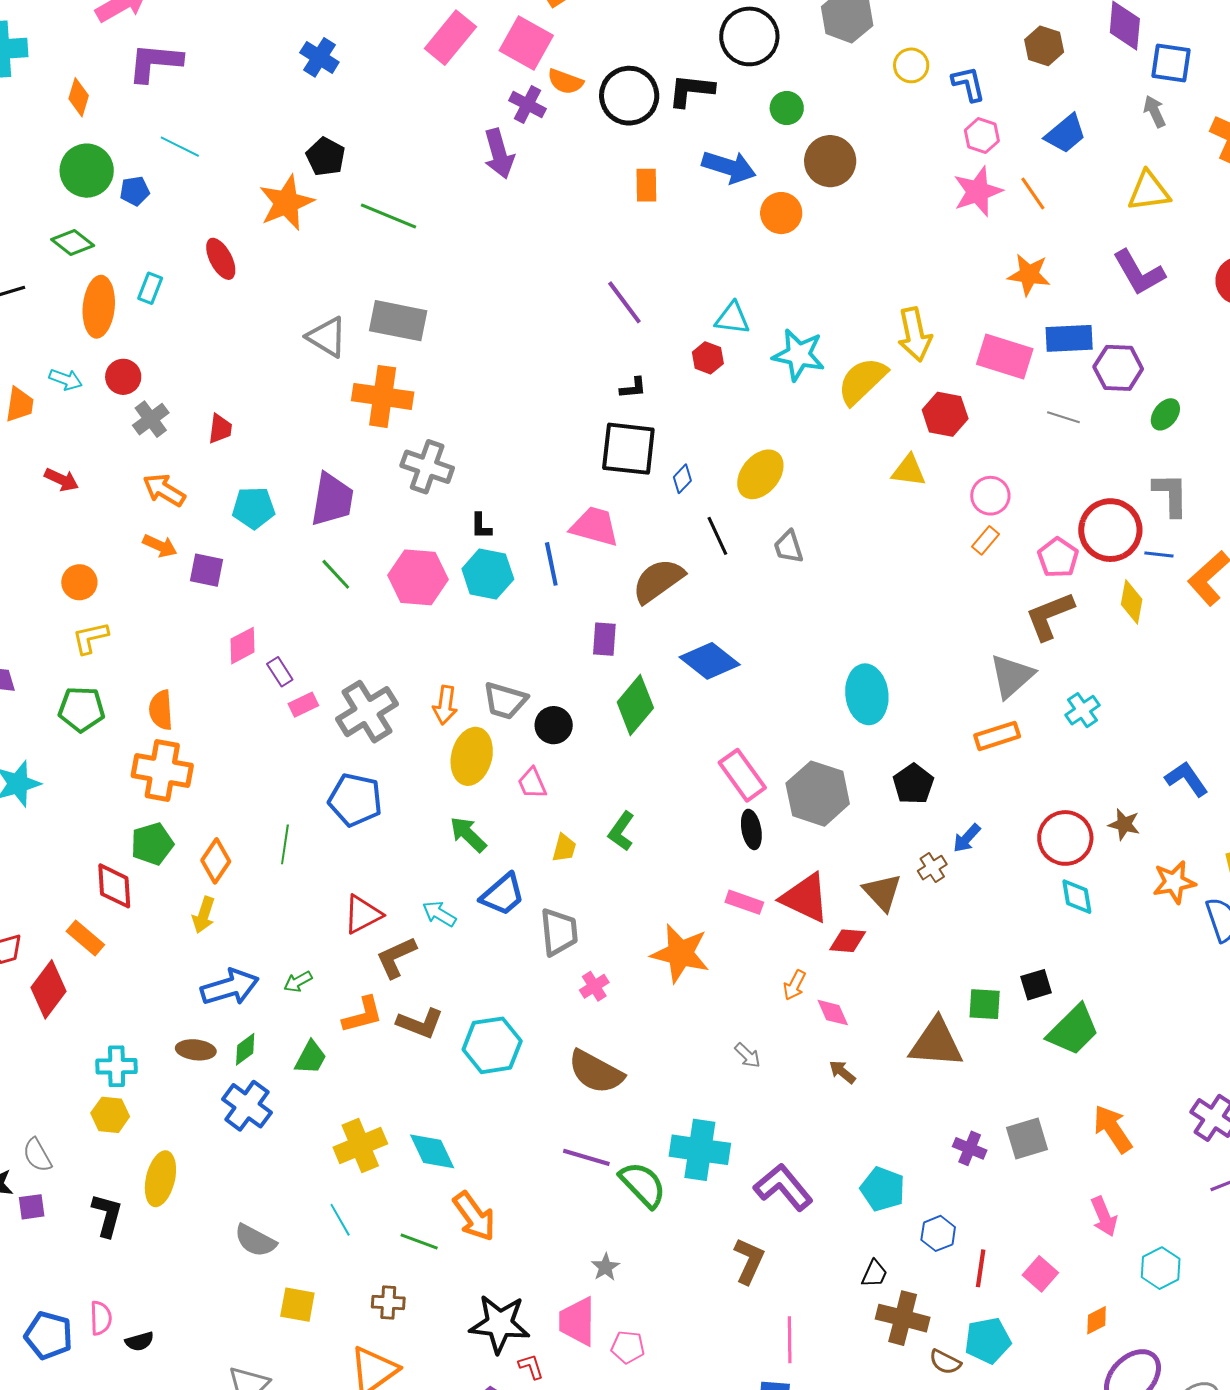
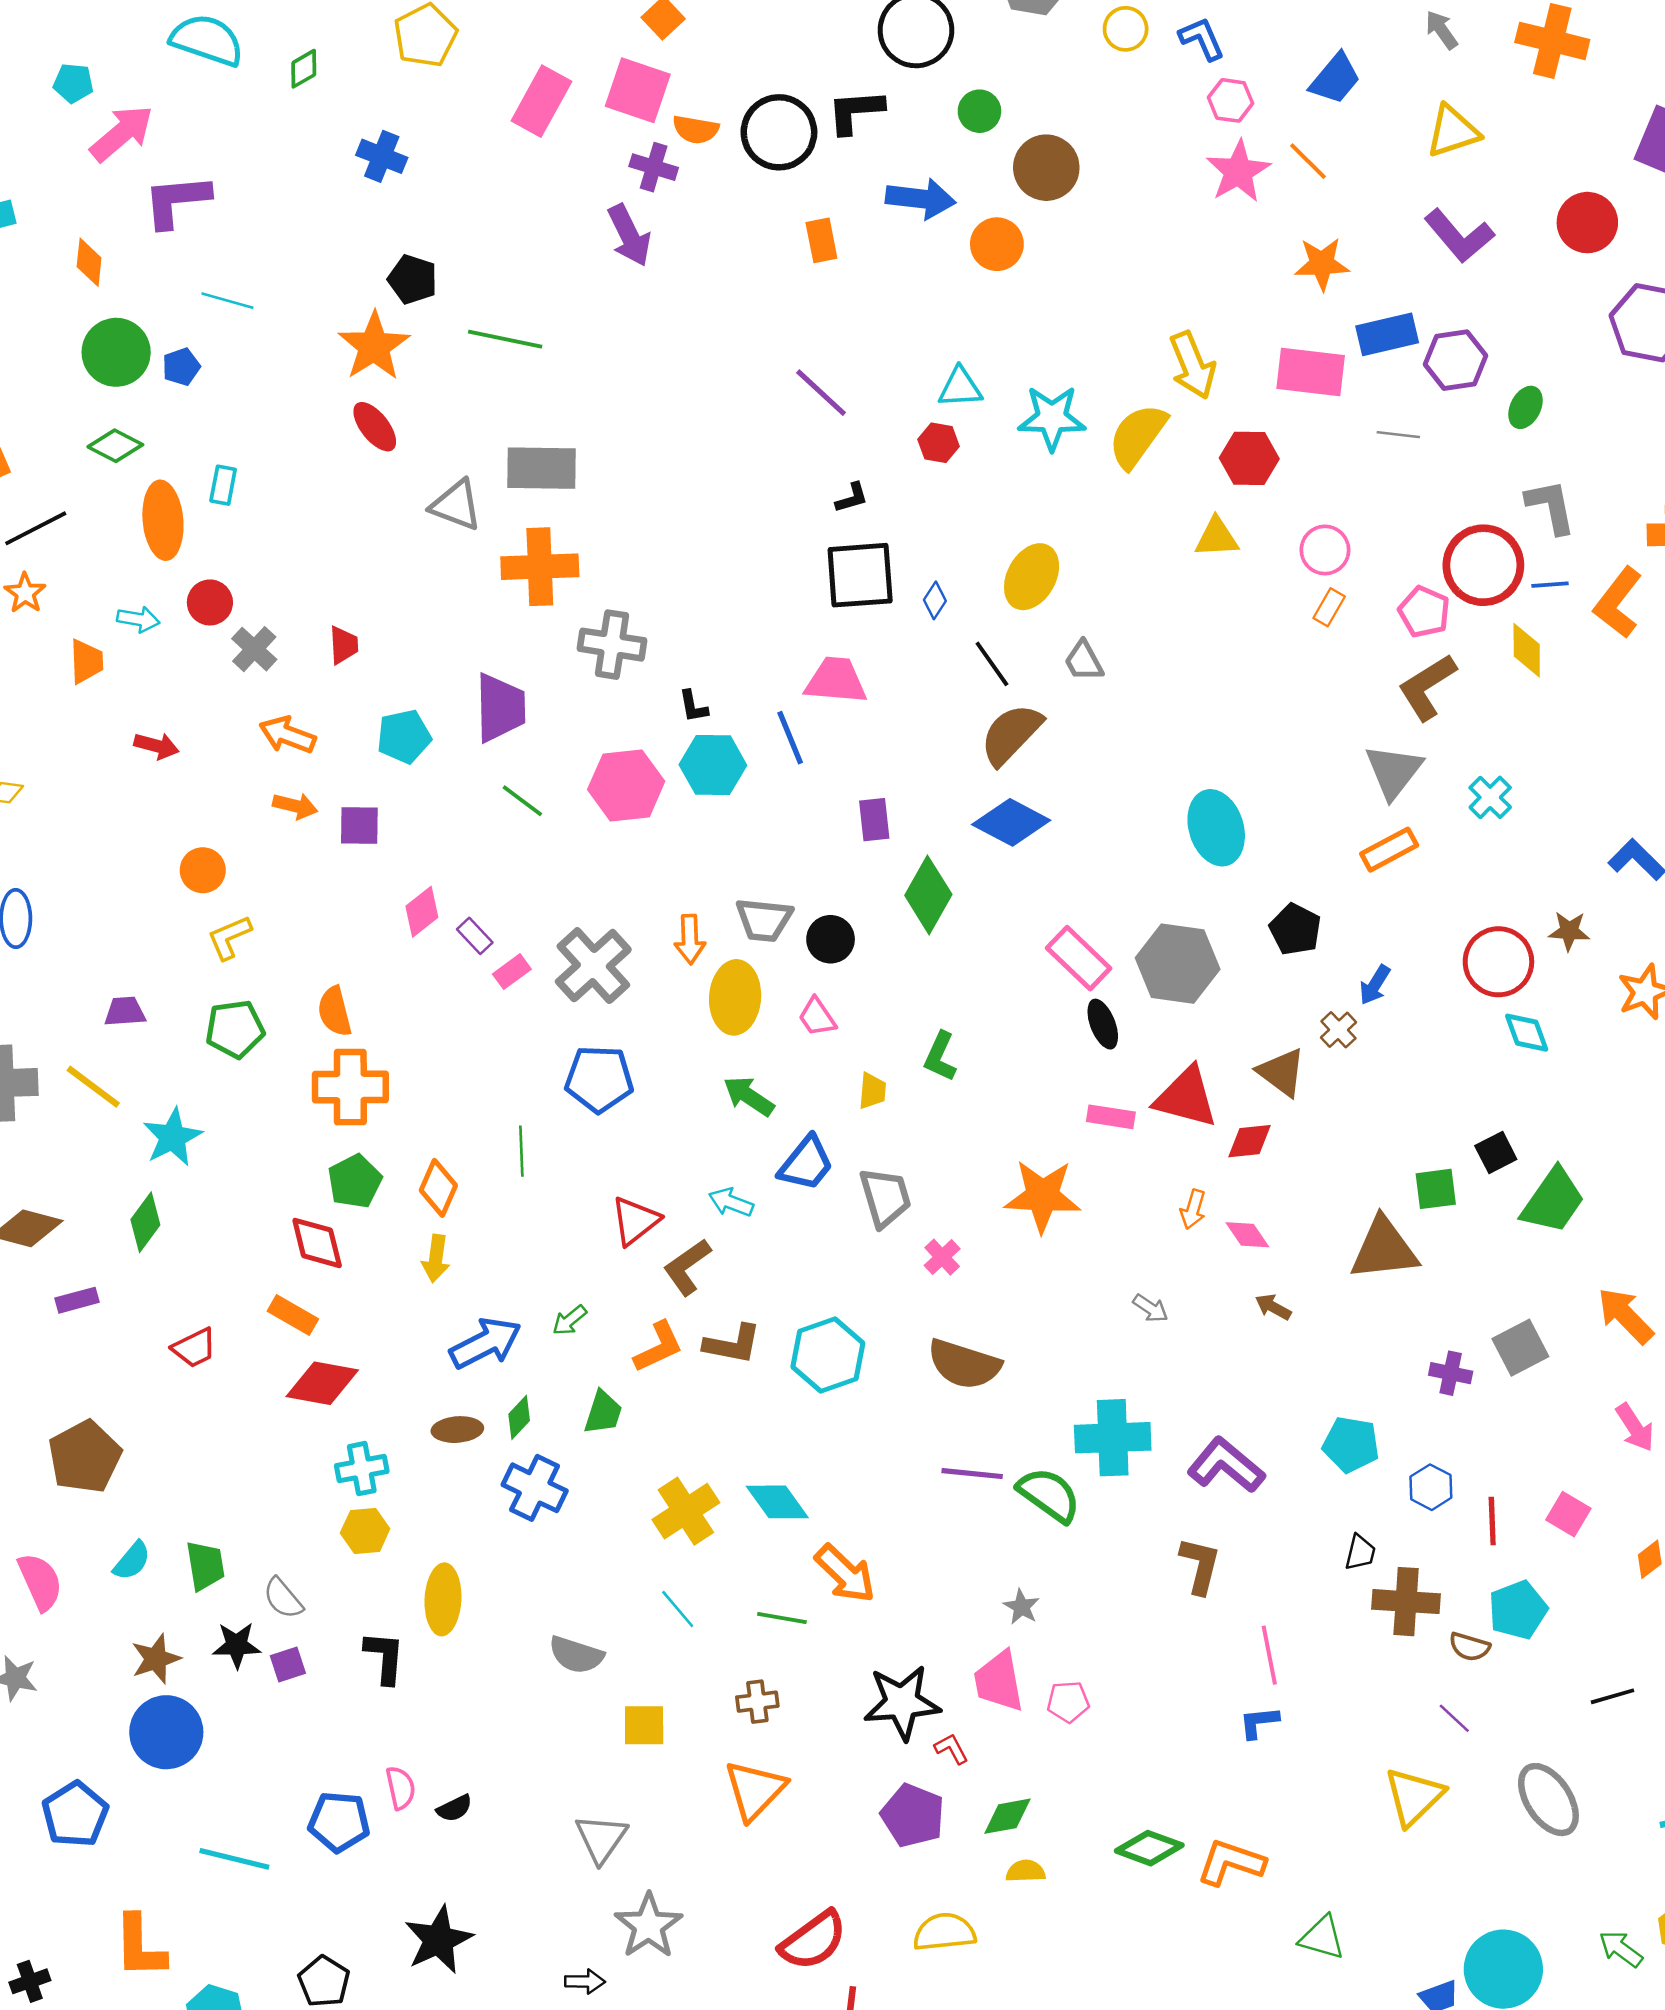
red ellipse: (221, 259) -> (375, 427), moved
brown semicircle: (658, 581) -> (1011, 734), moved
red diamond: (49, 989) -> (322, 1383), moved, turned 74

